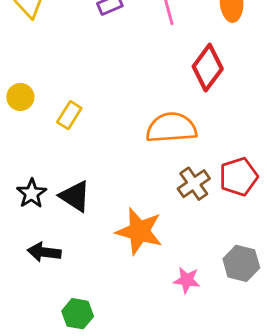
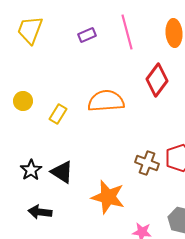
orange semicircle: (171, 128) -> (106, 101), moved
brown cross: (194, 184) -> (147, 163), turned -35

